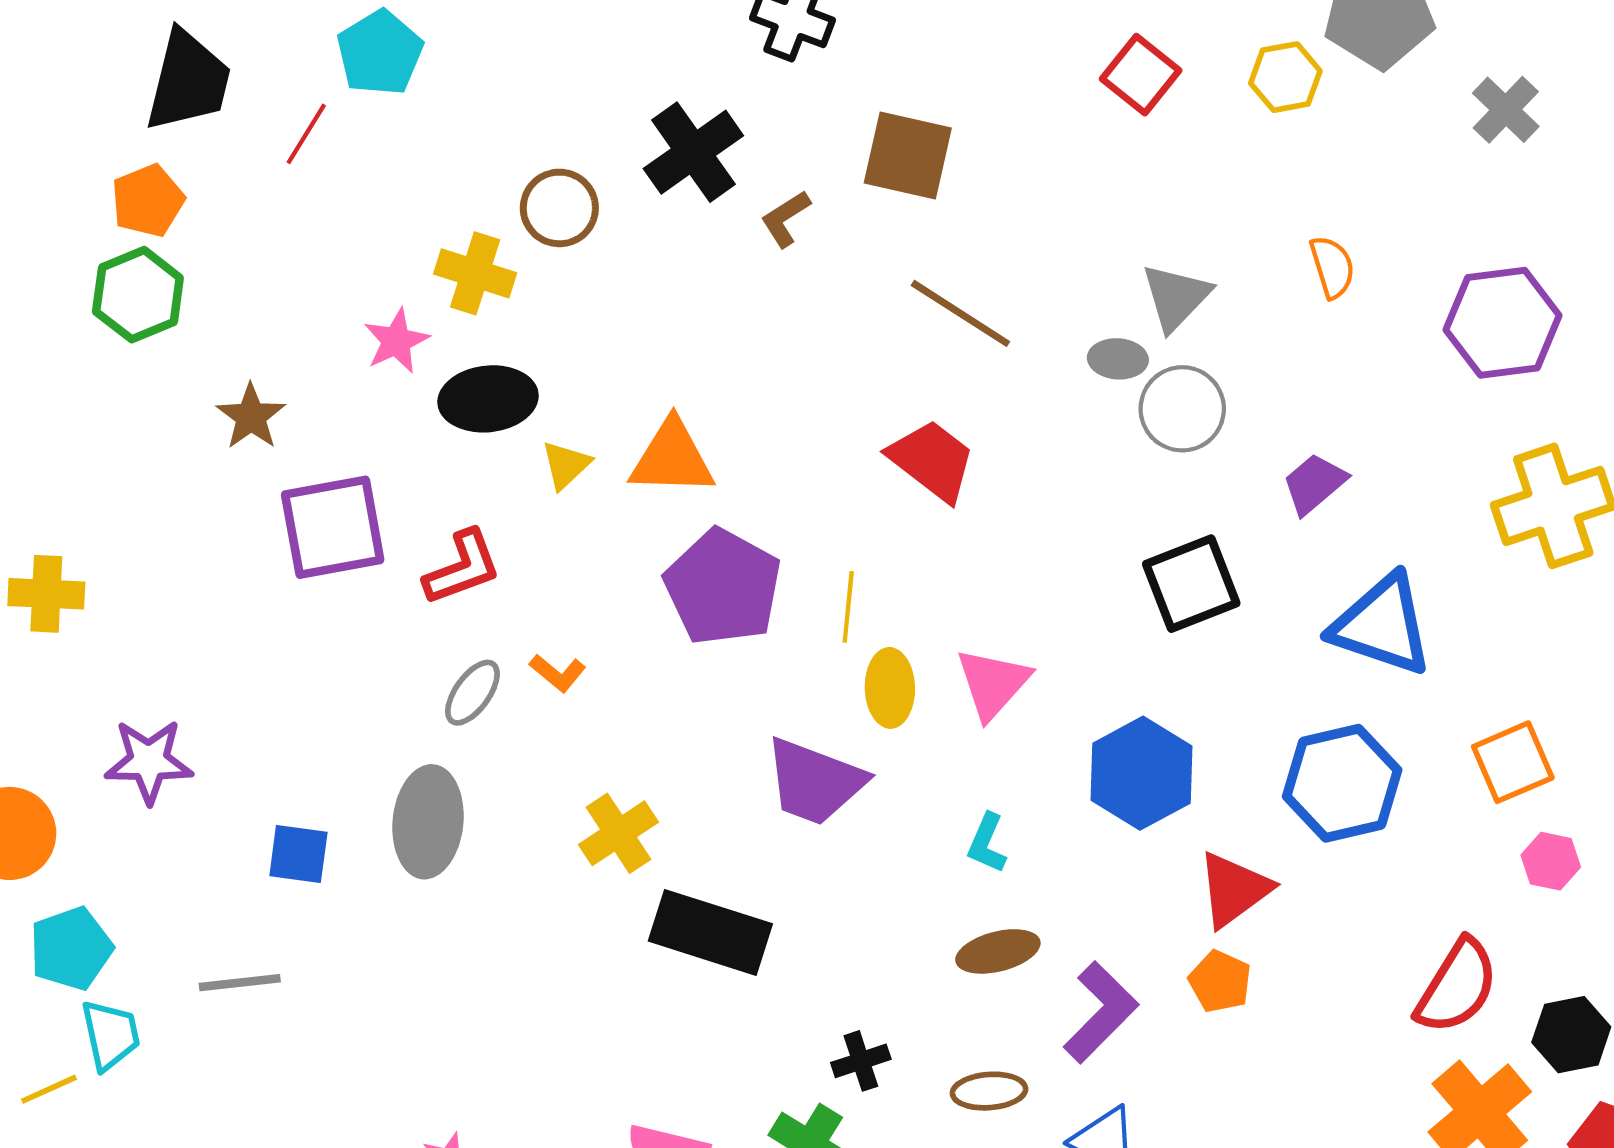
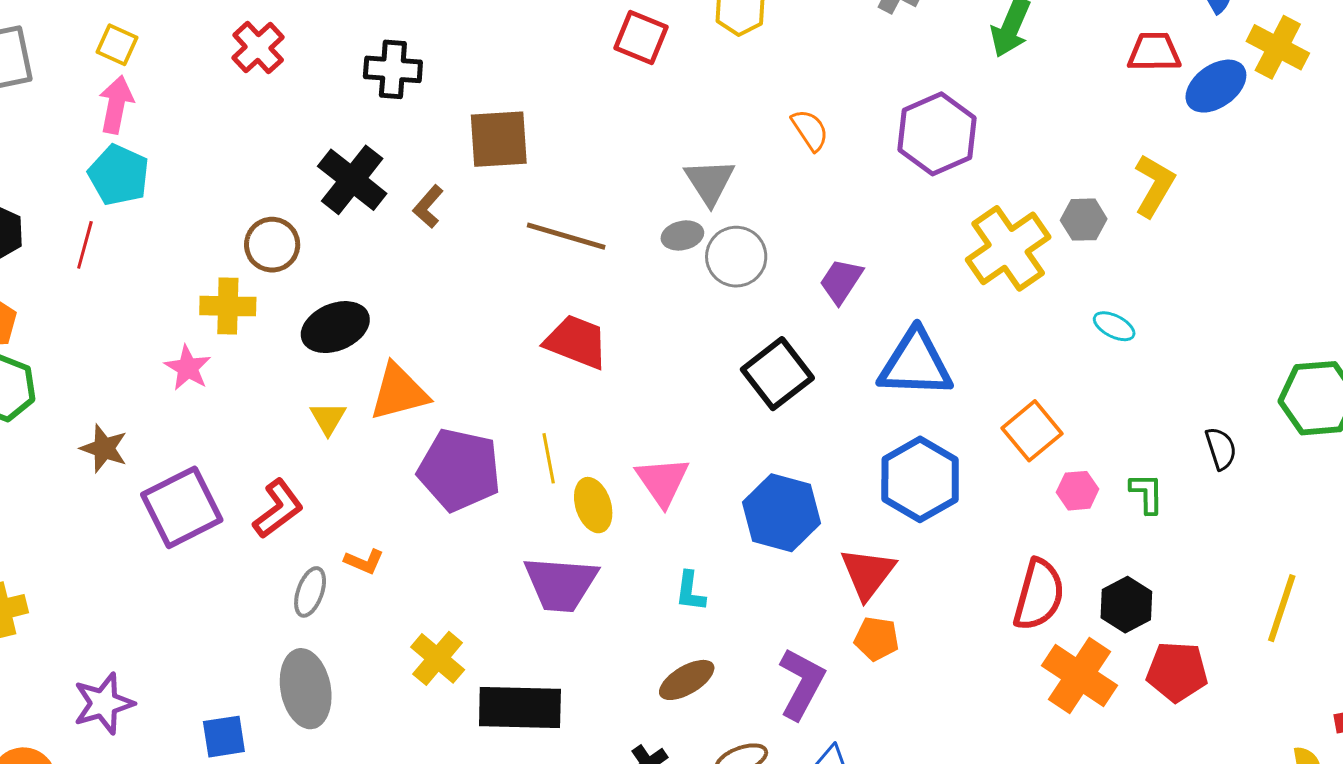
black ellipse: (488, 399) -> (335, 327), moved
brown ellipse: (998, 951) -> (687, 680), moved

